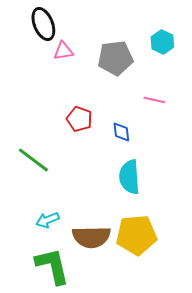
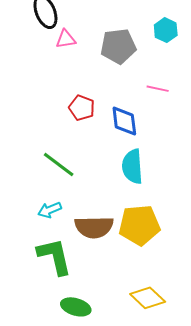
blue diamond: (121, 132) -> (124, 121), size x1.5
green line: (33, 160) -> (59, 164), moved

